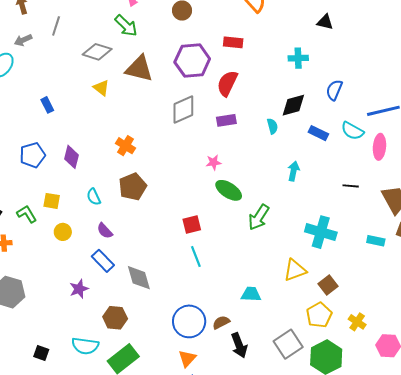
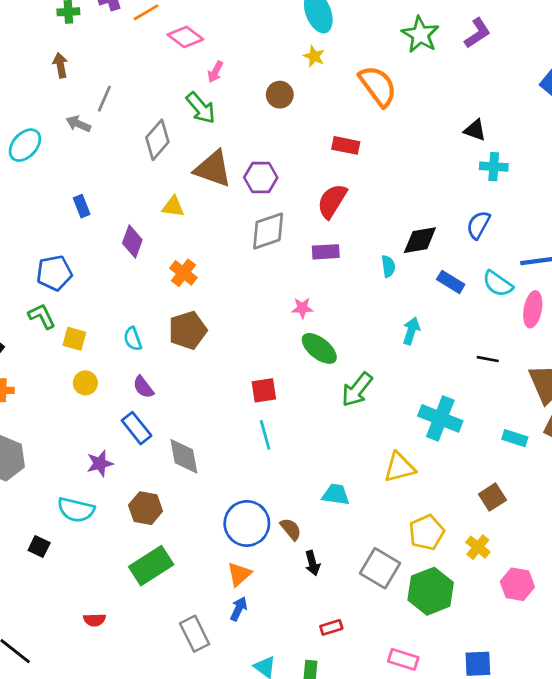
gray arrow: (23, 40) -> (78, 124), moved, turned 42
gray diamond: (97, 52) -> (157, 140), turned -72
cyan cross: (298, 58) -> (494, 167), moved
purple hexagon: (192, 60) -> (261, 178), moved, size x0.7
yellow triangle: (101, 88) -> (173, 207), moved, turned -36
purple diamond: (72, 157) -> (132, 242), moved
green L-shape: (27, 214) -> (42, 316), moved
brown square: (328, 285) -> (492, 497), moved
brown semicircle: (221, 322) -> (291, 529), turned 72
gray square: (288, 344) -> (380, 568), turned -32
black arrow: (239, 345) -> (312, 563), size x0.7
cyan semicircle: (85, 346) -> (76, 510), moved

